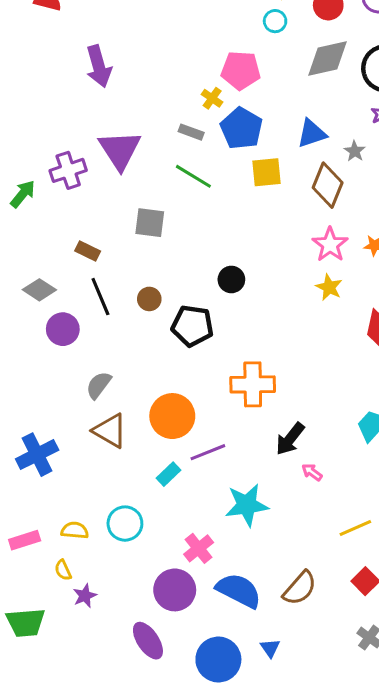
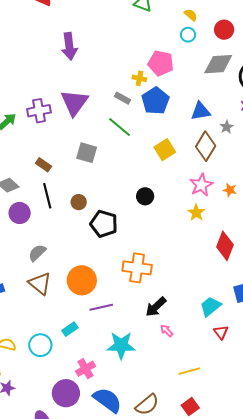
yellow cross: (212, 98) -> (139, 78), turned -32
yellow square: (267, 172) -> (165, 150), moved, turned -35
black circle: (231, 279) -> (145, 196), moved
cyan rectangle: (169, 474) -> (70, 329), moved

